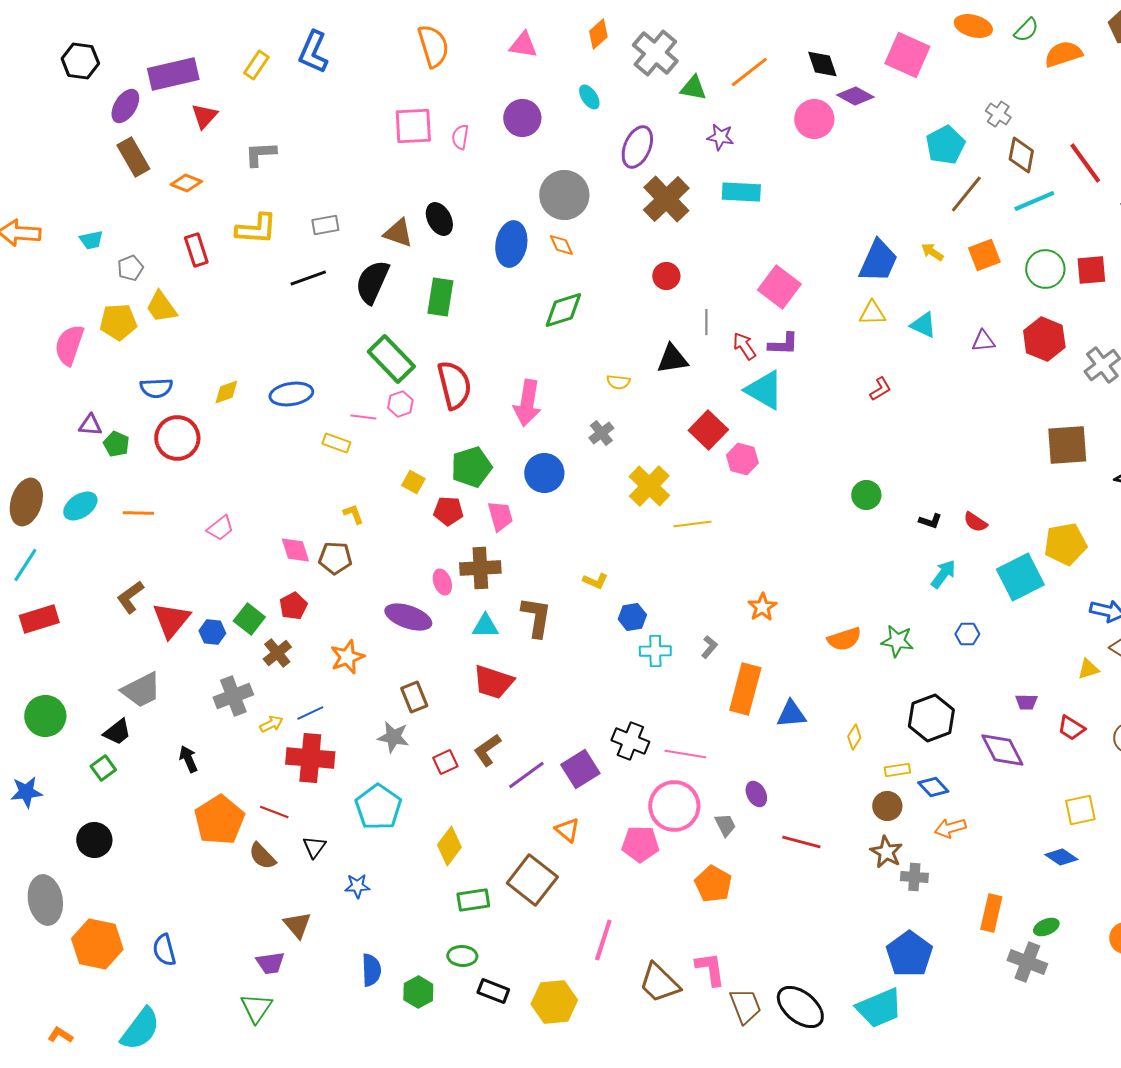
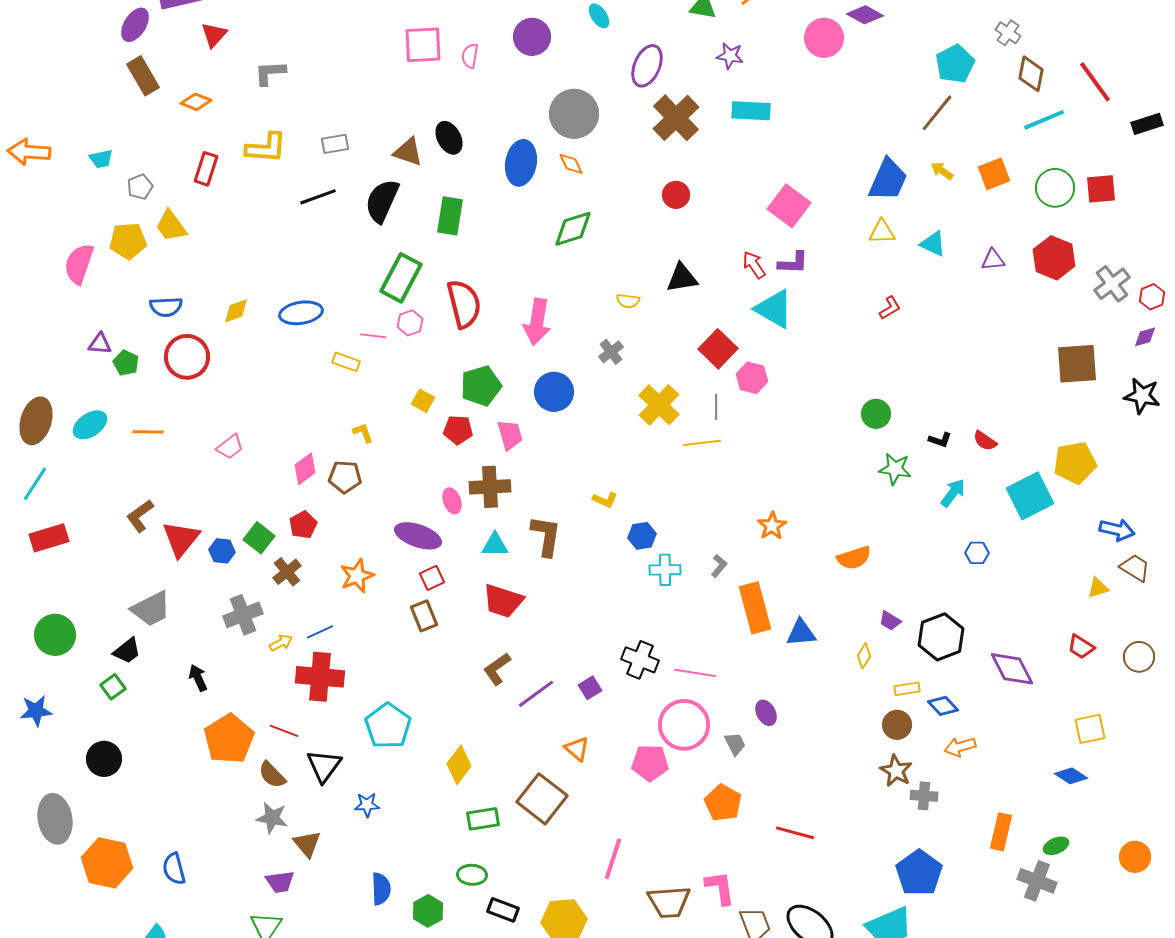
brown line: (966, 194) -> (937, 113), moved
red rectangle: (196, 250) -> (206, 169), turned 36
gray line: (706, 322) -> (716, 407), moved
green rectangle: (391, 359) -> (401, 278), turned 72
pink diamond: (295, 550) -> (305, 469), turned 72
green star: (897, 641) -> (895, 469), moved
orange rectangle: (745, 689) -> (755, 608), turned -30
purple trapezoid: (1026, 702) -> (890, 621), moved, turned 30
gray star: (393, 737) -> (272, 818), moved
red square: (445, 762) -> (432, 578), moved
purple square: (580, 769) -> (590, 688), size x0.6
red line: (801, 842) -> (795, 833), moved
black triangle: (314, 847) -> (324, 766), size x1.5
brown trapezoid: (659, 983) -> (669, 902), turned -48

